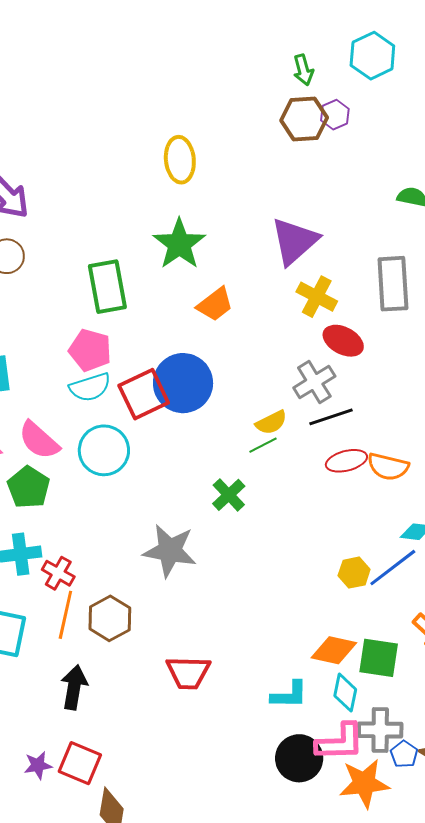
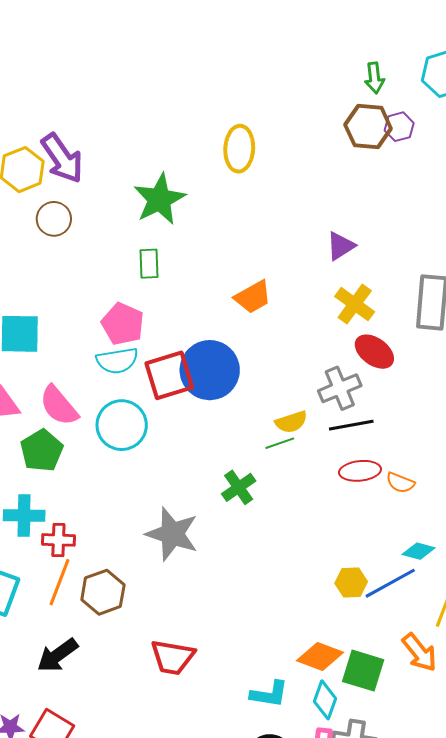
purple triangle: (294, 241) -> (341, 246), size x0.6
green star: (179, 244) -> (159, 199), moved
green rectangle: (107, 287) -> (149, 264), size x0.6
orange semicircle: (388, 467) -> (400, 483), size x0.7
red cross: (58, 573) -> (58, 540), turned -36
black arrow: (74, 687) -> (57, 655), turned -144

